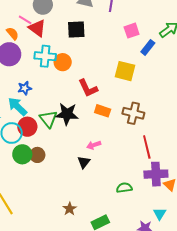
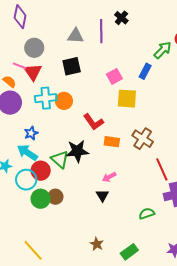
red triangle: (37, 28) -> (33, 72), turned 30
pink square: (132, 31) -> (114, 76), moved
brown cross: (133, 113) -> (143, 139), turned 30

